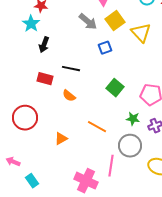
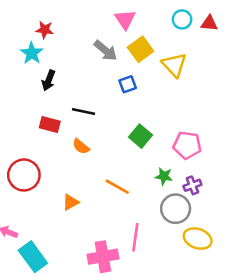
gray circle: (130, 146) -> (176, 209), moved
cyan rectangle: (32, 181) -> (33, 257), size x1.6
pink cross: (86, 181) -> (103, 257), turned -35

